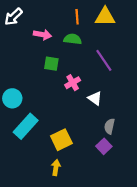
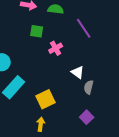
white triangle: (95, 98) -> (78, 72), moved
purple square: (104, 146) -> (87, 117), moved

